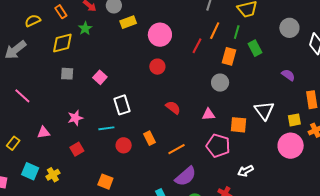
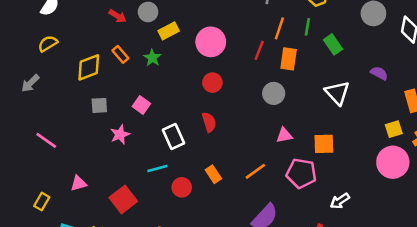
orange rectangle: (61, 12) -> (120, 54), moved
green star: (85, 28) -> (152, 58), moved
gray arrow: (15, 50) -> (30, 83), size x0.7
orange rectangle: (229, 56) -> (289, 59), moved
gray circle: (220, 83) -> (274, 93), moved
red semicircle: (173, 108) -> (209, 122), moved, turned 42
white triangle: (264, 111) -> (337, 93), moved
pink star: (75, 118) -> (120, 135), moved
red square: (77, 149) -> (123, 199), size x1.5
orange line: (176, 149) -> (255, 171), moved

